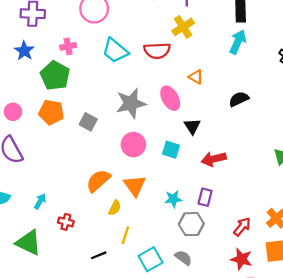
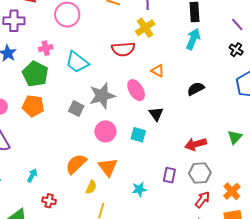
cyan trapezoid: (115, 51) -> (77, 62), moved
gray square: (88, 122) -> (76, 109), moved
red arrow: (214, 159) -> (196, 144), moved
cyan star: (173, 199) -> (139, 189), moved
cyan arrow: (40, 201) -> (32, 175), moved
gray hexagon: (191, 224) -> (200, 173), moved

